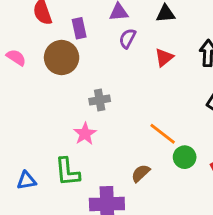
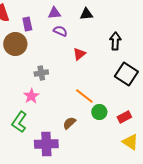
purple semicircle: (127, 38) -> (60, 31), turned 88
red triangle: (164, 58) -> (79, 54), moved
green L-shape: (67, 172) -> (19, 122), turned 40

